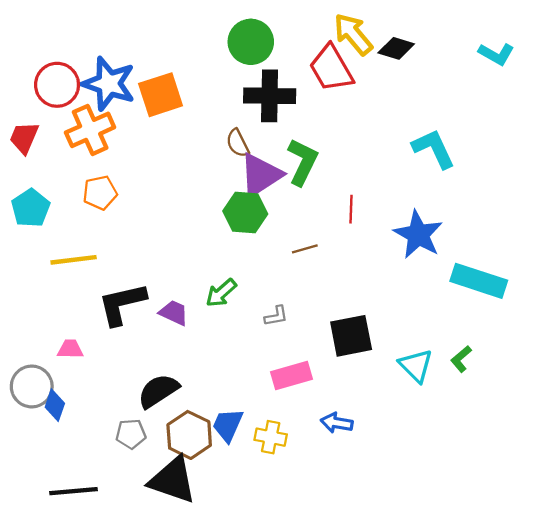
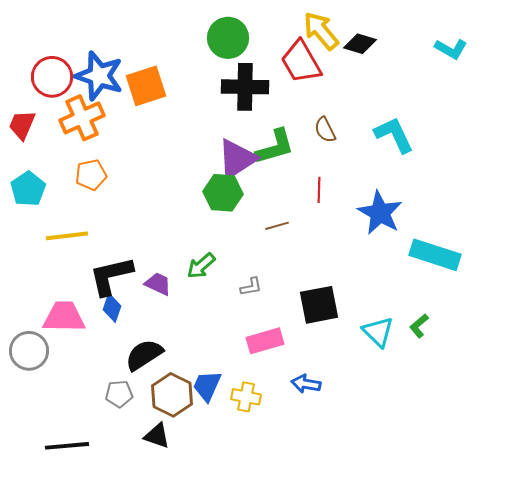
brown semicircle: (238, 143) -> (325, 130), moved
green L-shape: (303, 162) -> (275, 147), turned 48
pink trapezoid: (70, 349) -> (64, 317), size x1.8
blue diamond: (55, 405) -> (112, 308), moved
black triangle: (173, 480) -> (157, 436), size x0.6

